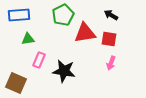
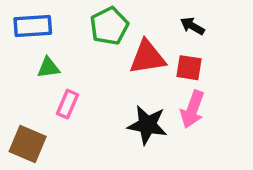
pink arrow: (111, 63) -> (192, 109), size x1.5
black star: (64, 71) -> (147, 125), moved

